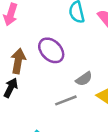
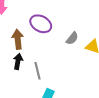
gray line: (66, 100) -> (37, 71), moved, turned -66

